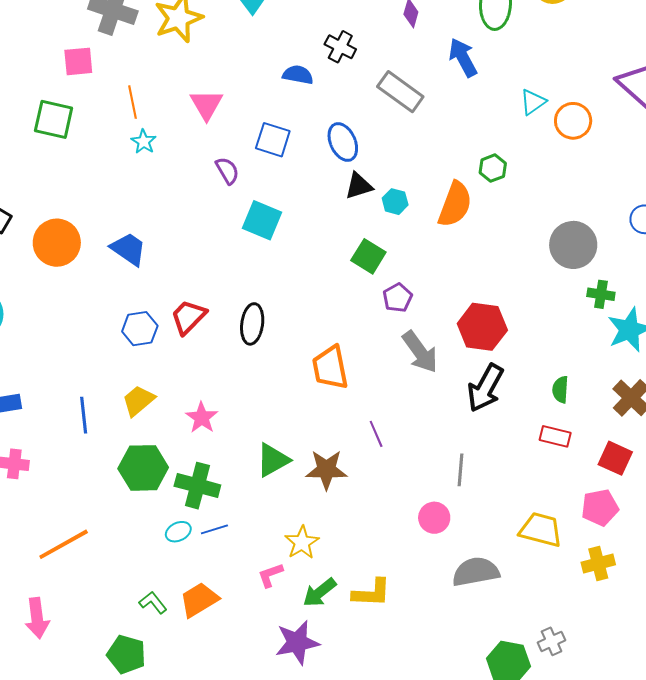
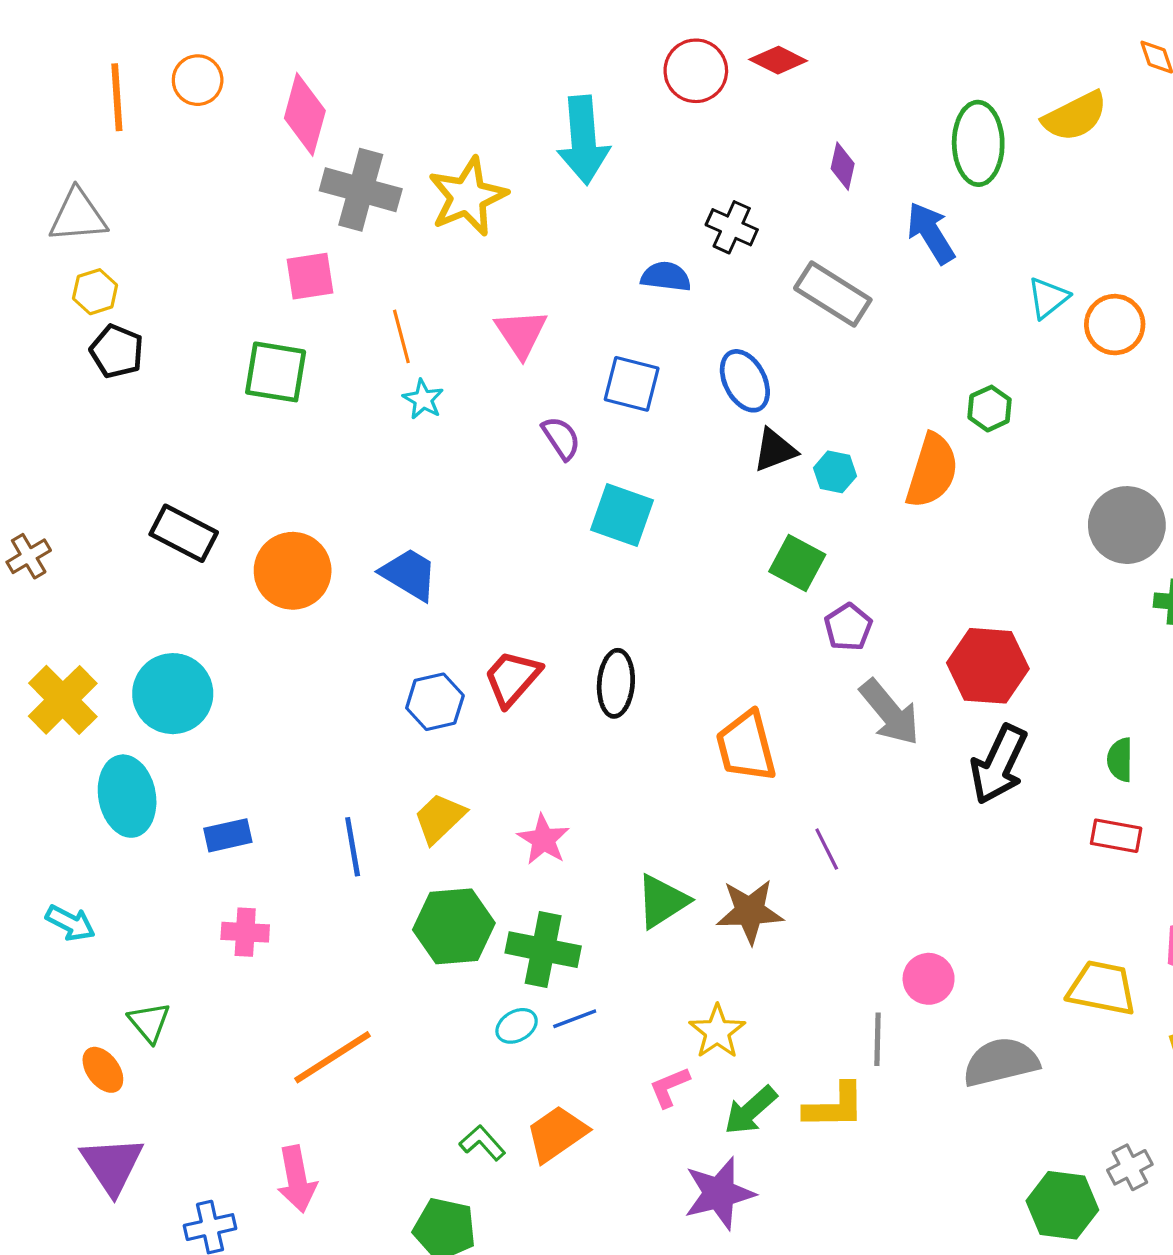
gray line: (461, 470) -> (878, 1039), moved

